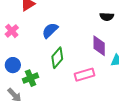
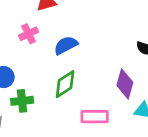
pink cross: (12, 31) -> (29, 34), moved

